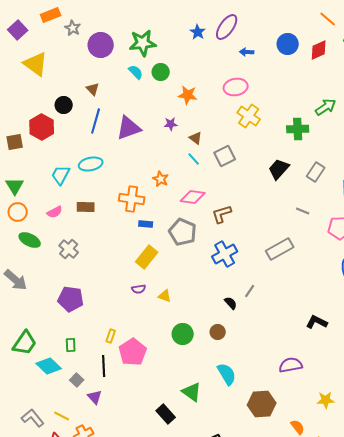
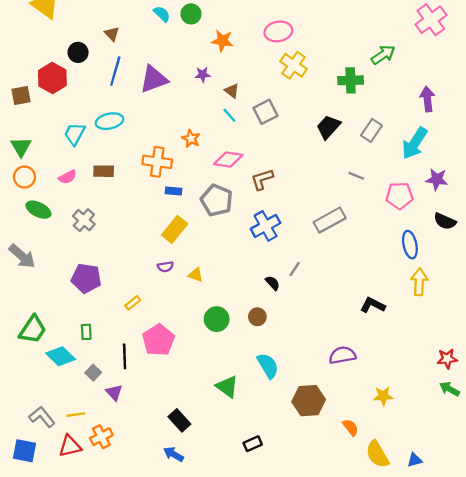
yellow rectangle: (111, 336) -> (133, 303), moved, turned 32
black rectangle: (166, 414) -> (179, 420), moved
yellow line: (62, 416) -> (76, 415), turned -35

